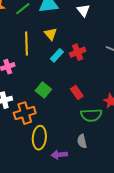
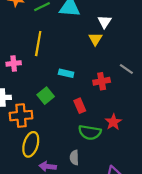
yellow triangle: (51, 34) -> (95, 39), moved
red cross: (78, 52) -> (102, 81), moved
cyan rectangle: (57, 55) -> (66, 73), moved, turned 48

